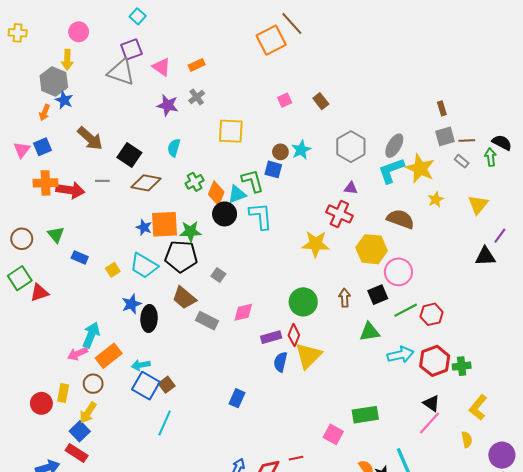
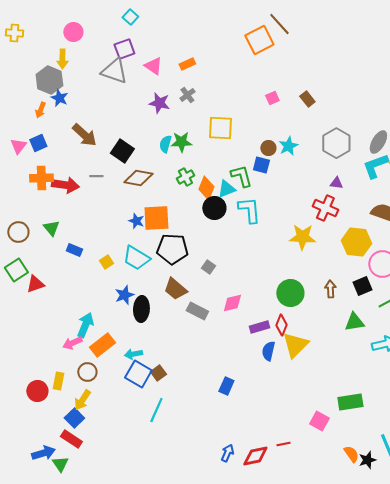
green star: (190, 232) -> (181, 142), moved

